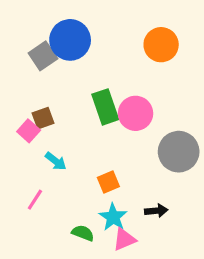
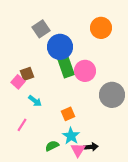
blue circle: (70, 40) -> (60, 47), moved
gray square: (43, 56) -> (41, 29), moved
black arrow: (156, 211) -> (91, 147), moved
green semicircle: (83, 233) -> (52, 146), turned -48
pink triangle: (124, 239) -> (78, 150), turned -35

